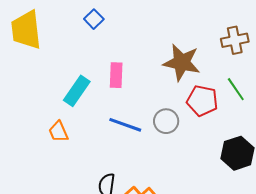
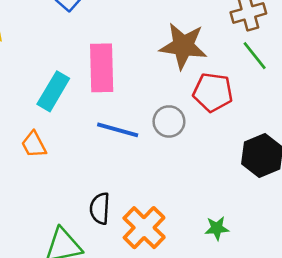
pink rectangle: (116, 75) -> (102, 68), size x1.5
green line: (236, 89) -> (255, 56), moved

